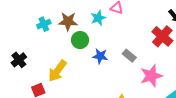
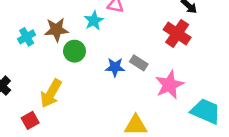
blue star: (100, 56) -> (115, 67), moved

